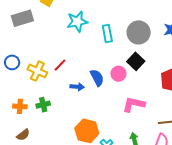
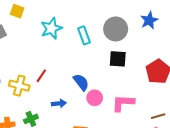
black square: (136, 61) -> (118, 59), turned -30
pink circle: (118, 74) -> (95, 98), moved
blue arrow: (77, 87) -> (59, 103), moved

